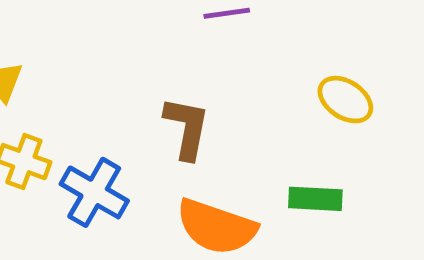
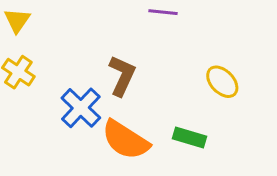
blue cross: (94, 192) -> (81, 108), moved

